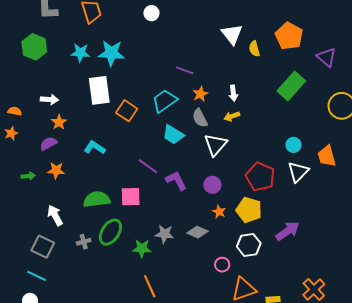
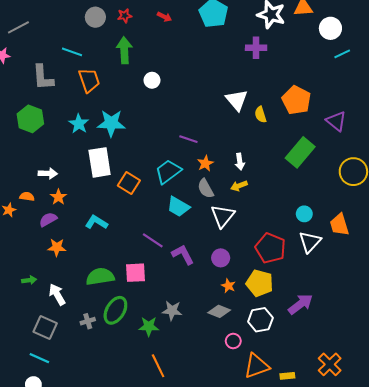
cyan star: (80, 53) -> (79, 124), turned 30
orange semicircle: (15, 111) -> (27, 197), moved
green arrow: (28, 176) -> (29, 280), moved
gray diamond: (197, 232) -> (219, 311), moved

